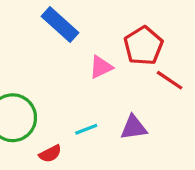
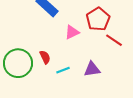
red semicircle: (50, 154) -> (45, 57), moved, turned -88

